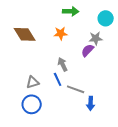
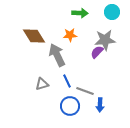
cyan circle: (106, 18) -> (112, 12), moved
gray star: (96, 38) -> (105, 40), size x1.5
gray arrow: (63, 64) -> (57, 55), moved, size x1.6
blue circle: (32, 104) -> (70, 106), moved

